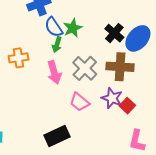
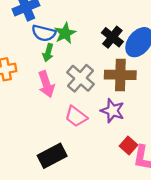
blue semicircle: (54, 27) -> (44, 33), turned -40
red square: (127, 106) -> (129, 146), moved

